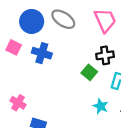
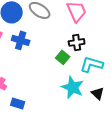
cyan star: (101, 106) -> (73, 87), size x1.6

